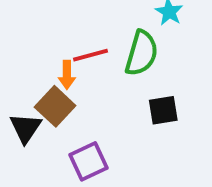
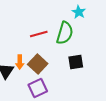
orange arrow: (67, 75) -> (20, 62), moved
brown square: (55, 106) -> (38, 64), moved

